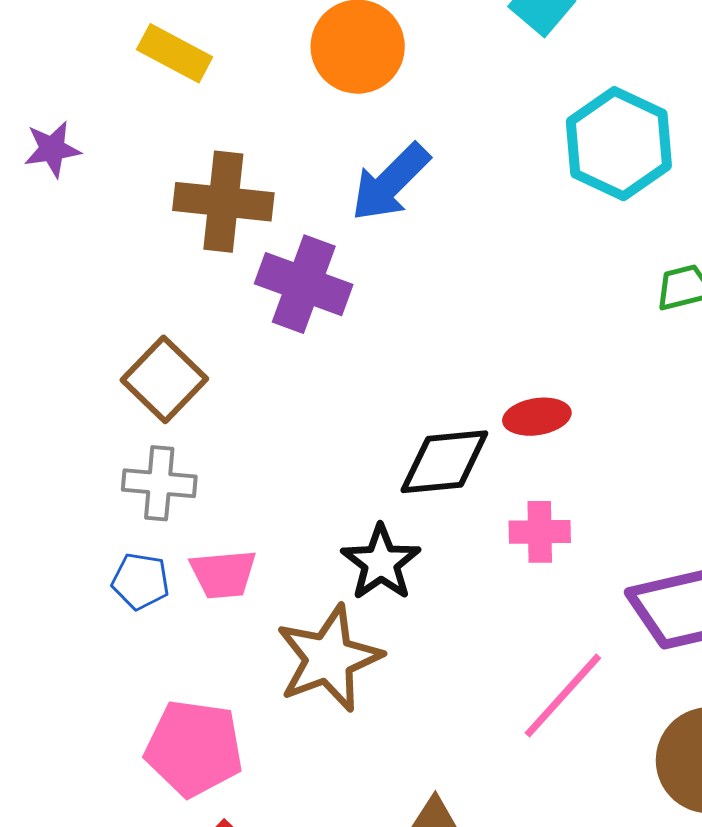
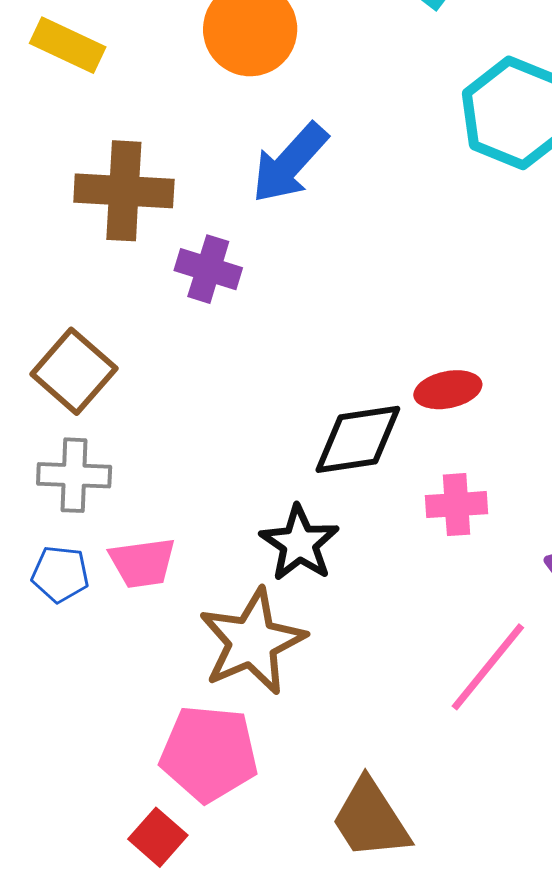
purple cross: (304, 284) -> (208, 269), size x0.7
pink pentagon: (194, 748) -> (209, 753), moved

